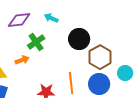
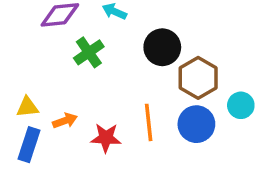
orange arrow: (22, 60) -> (65, 121), moved

